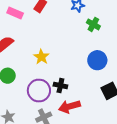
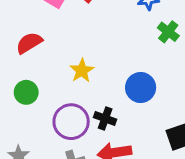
blue circle: (97, 60) -> (141, 88), moved

